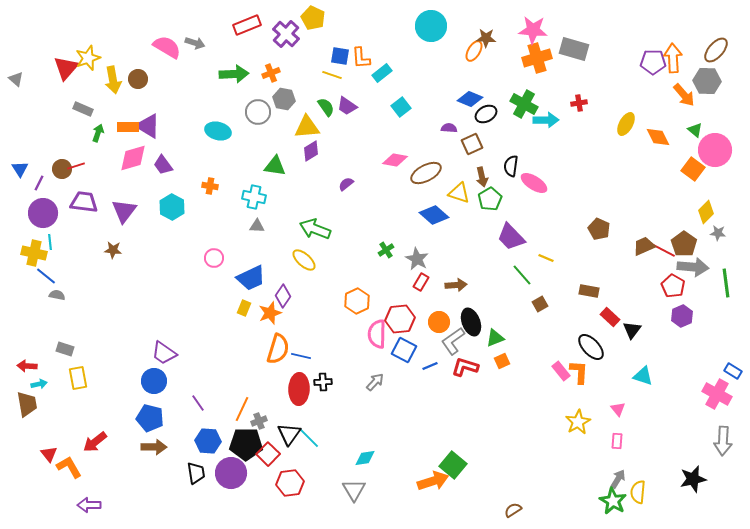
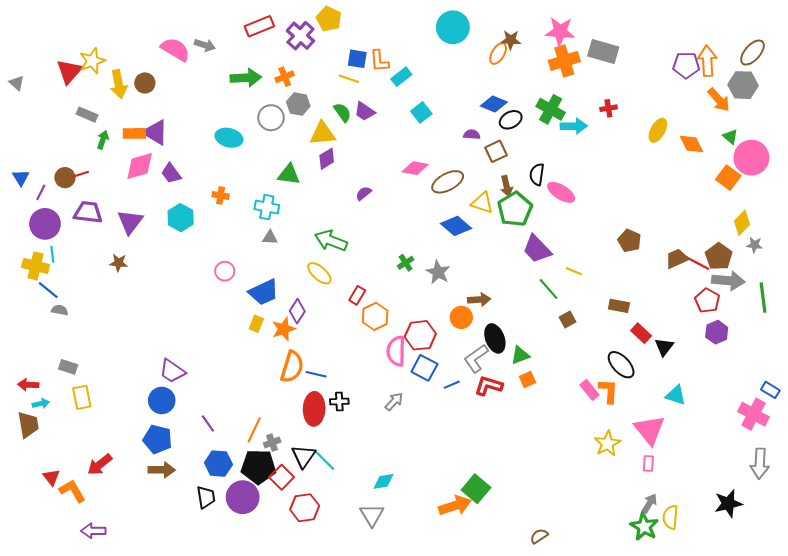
green pentagon: (490, 199) -> (515, 209), size x1.4
red rectangle: (421, 282) -> (357, 295), moved
orange circle: (439, 322) -> (461, 317), moved
pink triangle: (618, 409) -> (649, 430), size x2.0

